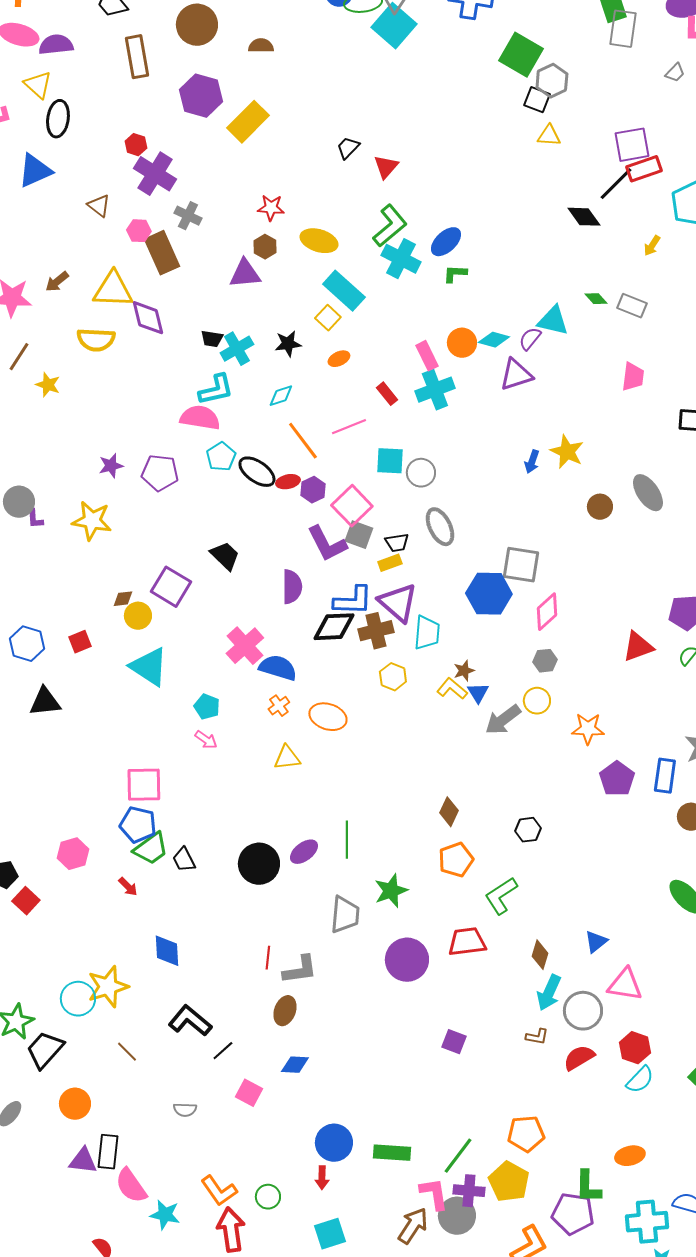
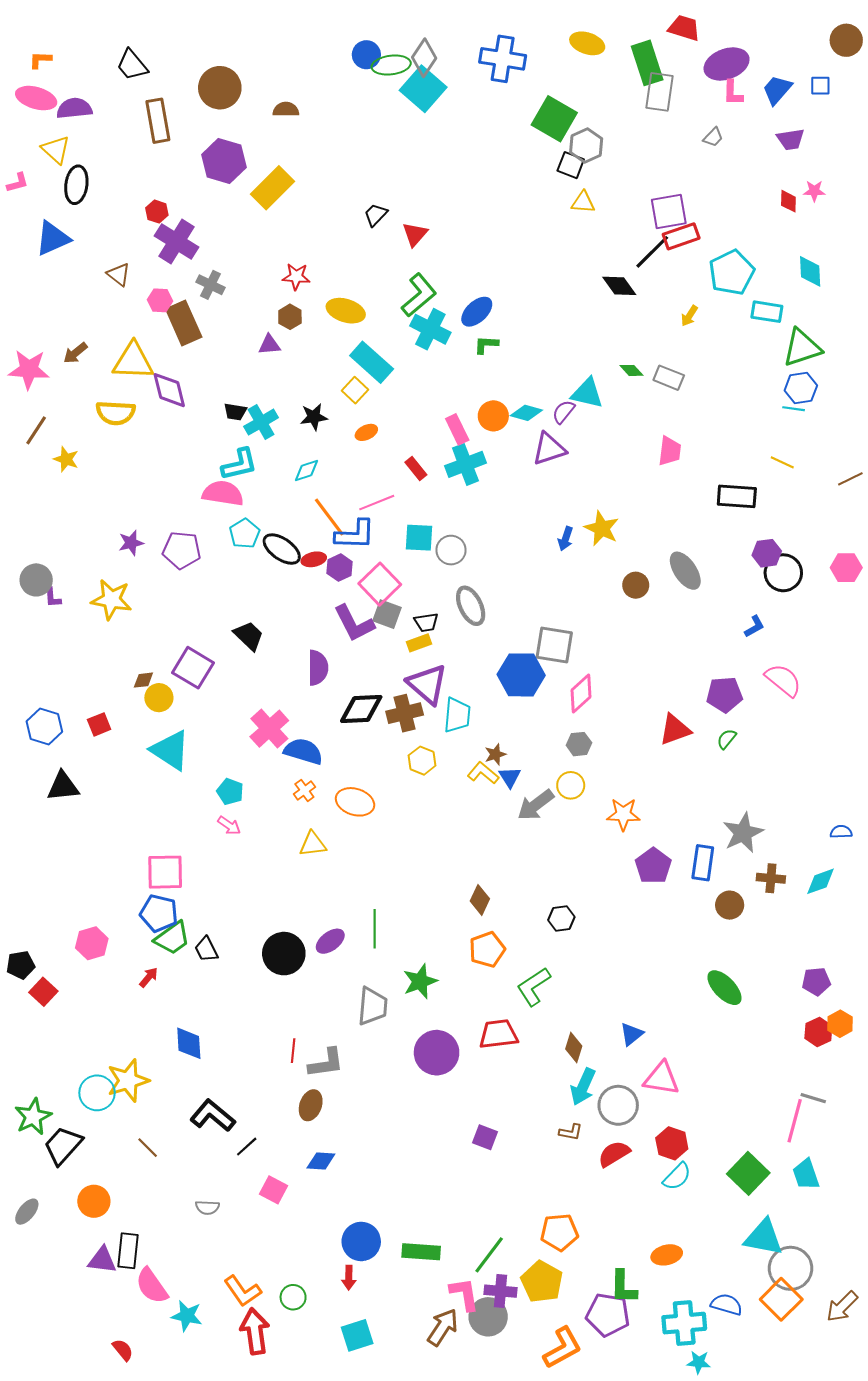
purple triangle: (245, 274) -> (269, 345), size x0.7
blue L-shape: (353, 601) -> (355, 535), moved
red arrow: (128, 887) -> (149, 977), turned -95

